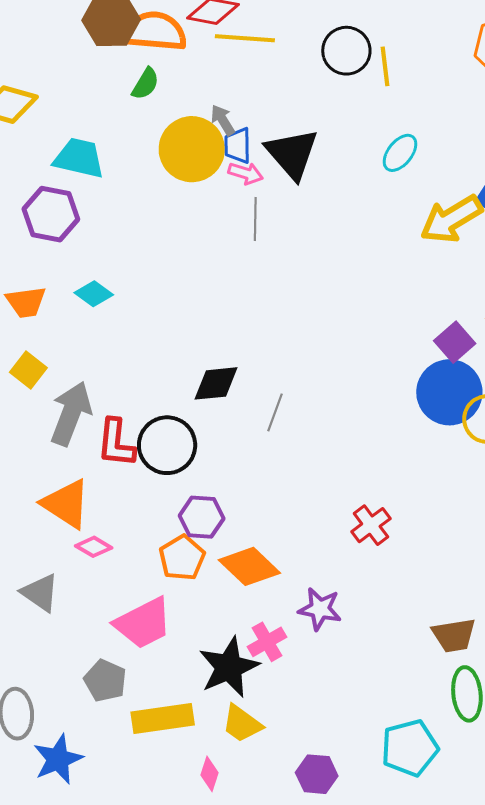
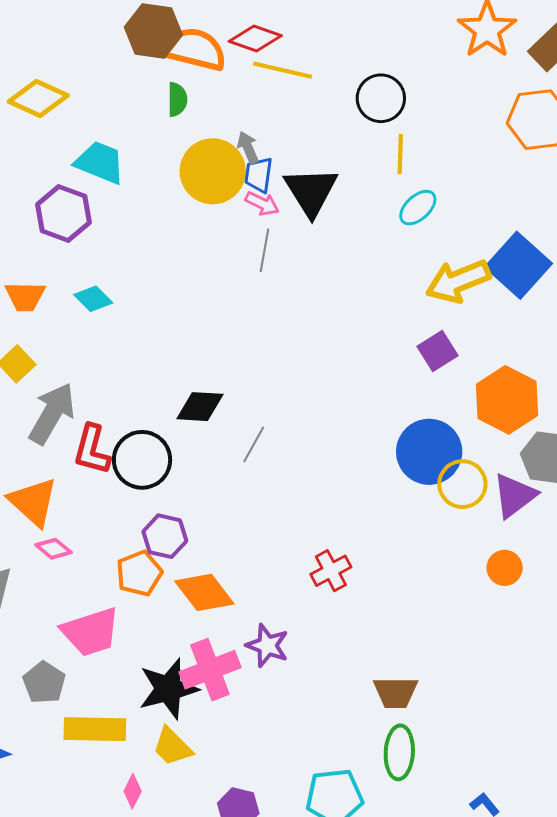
yellow line: (385, 66) -> (400, 154), moved
green semicircle: (145, 84) -> (177, 99), turned -40
purple square: (455, 342) -> (437, 351), moved
pink cross: (267, 642) -> (210, 670), size x1.5

